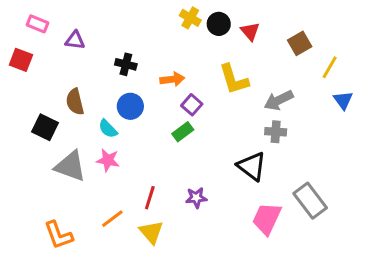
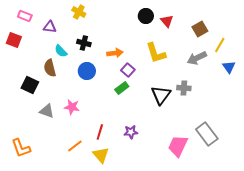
yellow cross: (190, 18) -> (79, 12), moved
gray arrow: (279, 100) -> (197, 58), moved
cyan semicircle: (108, 129) -> (61, 51), moved
gray triangle: (70, 166) -> (47, 111), size x0.7
black triangle: (252, 166) -> (161, 95), moved, turned 30
orange L-shape: (58, 235) -> (21, 148), moved

